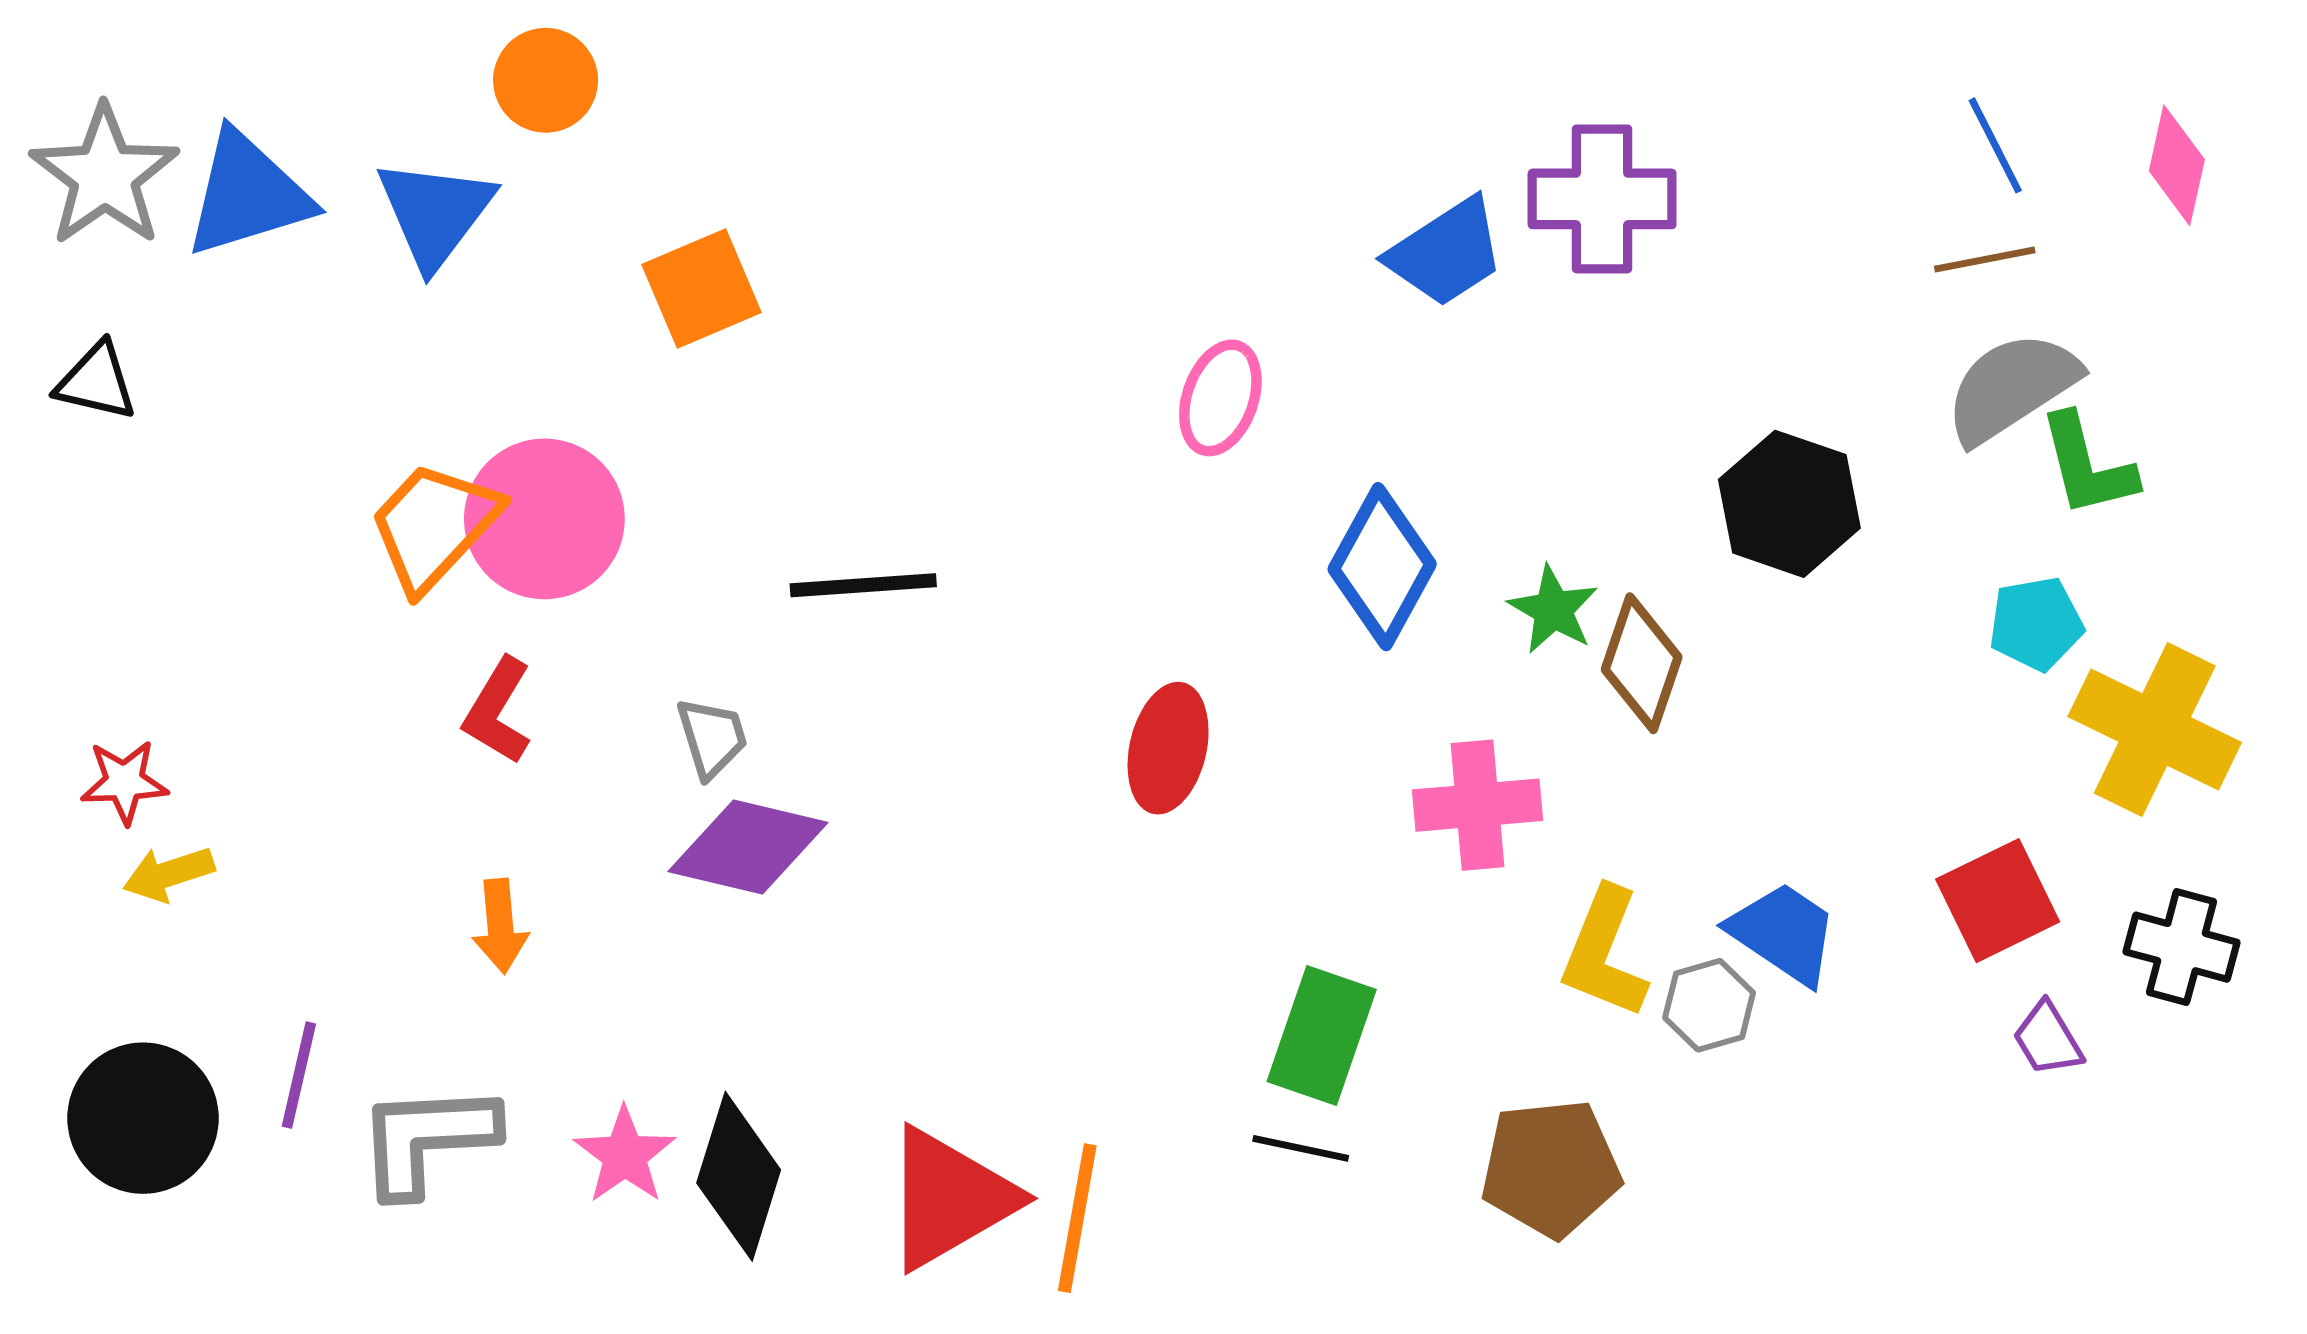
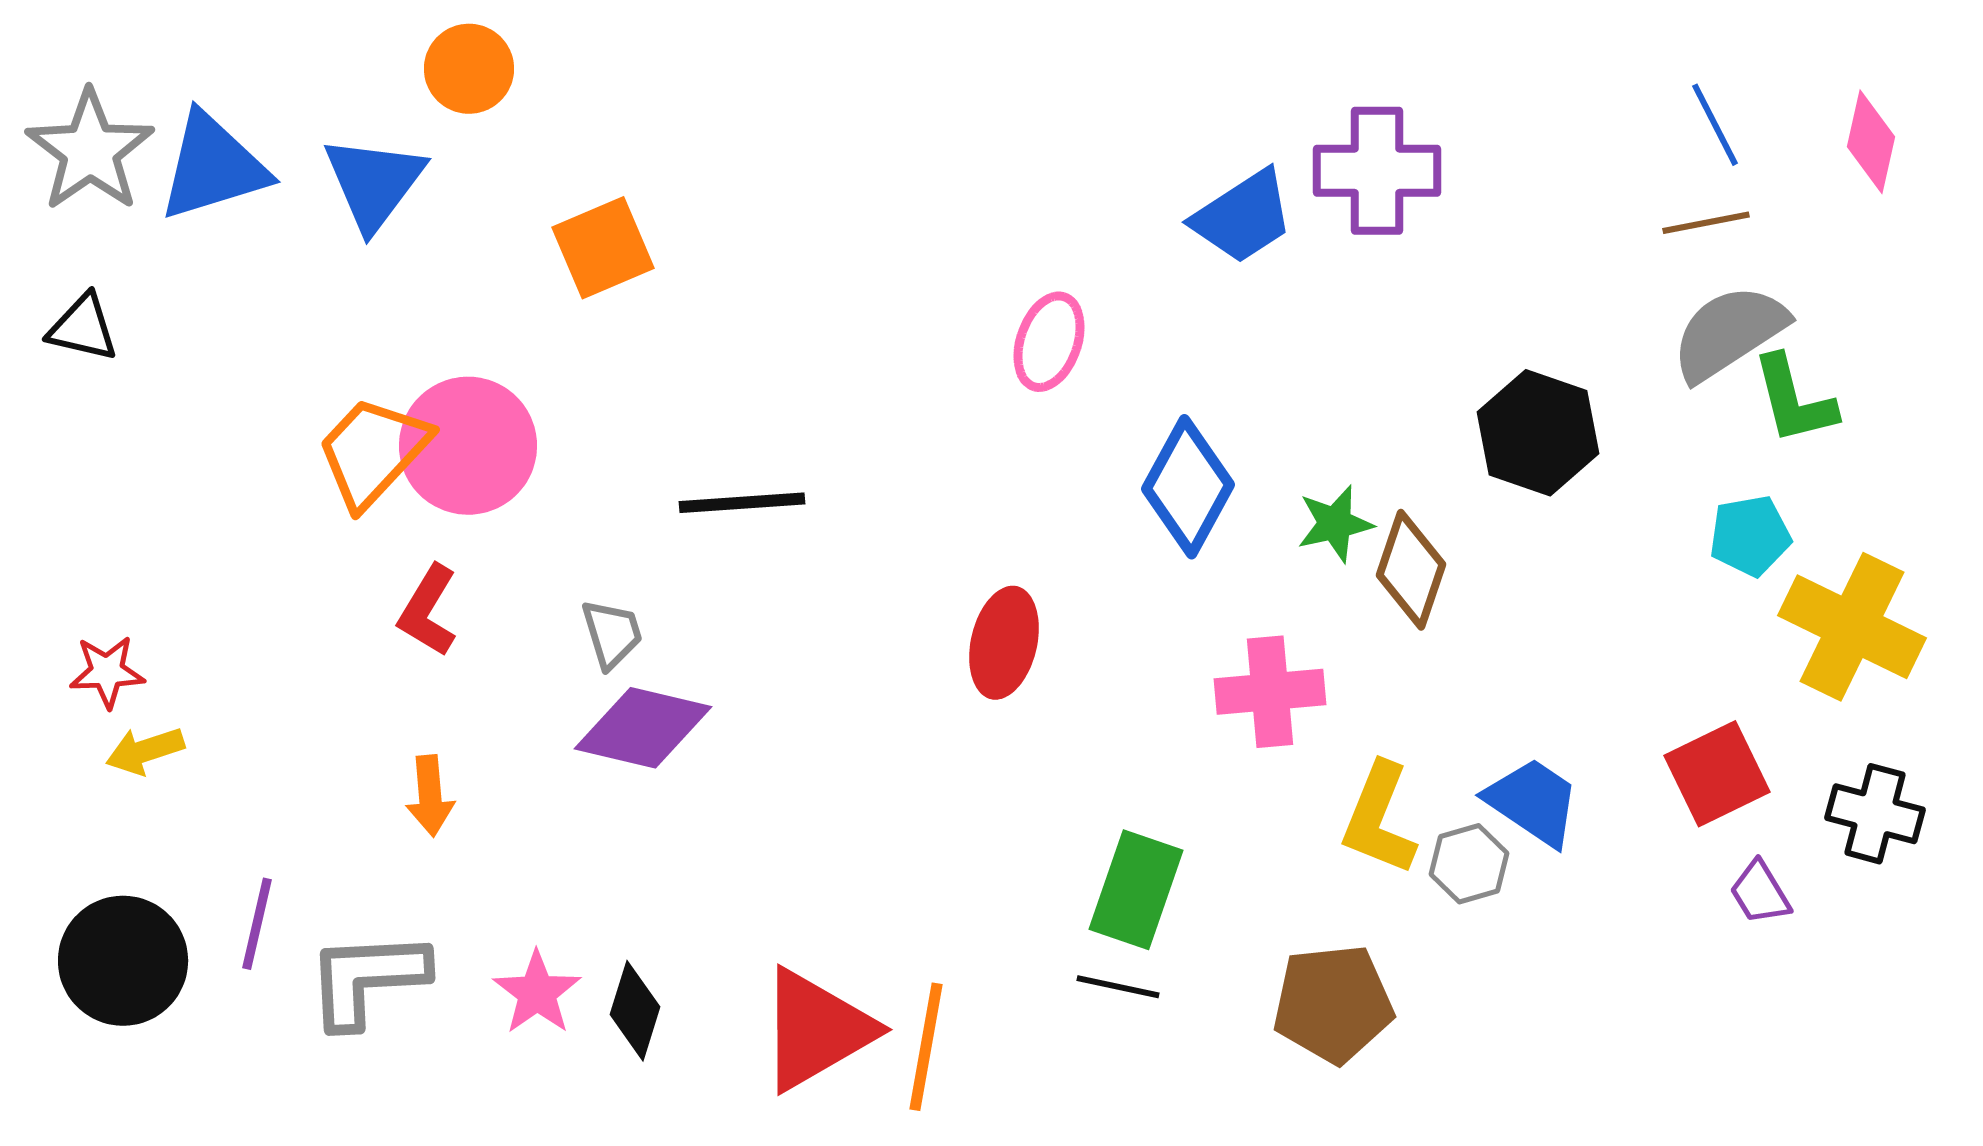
green star: (1553, 610) -> (1335, 524), turned 30
black diamond: (739, 1176) -> (635, 1011), size x0.7

